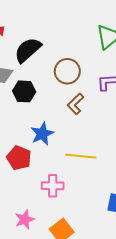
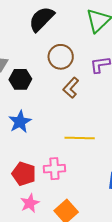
black semicircle: (28, 50) -> (42, 19), moved
blue star: (42, 134) -> (20, 122), moved
red pentagon: (19, 158) -> (24, 174), moved

